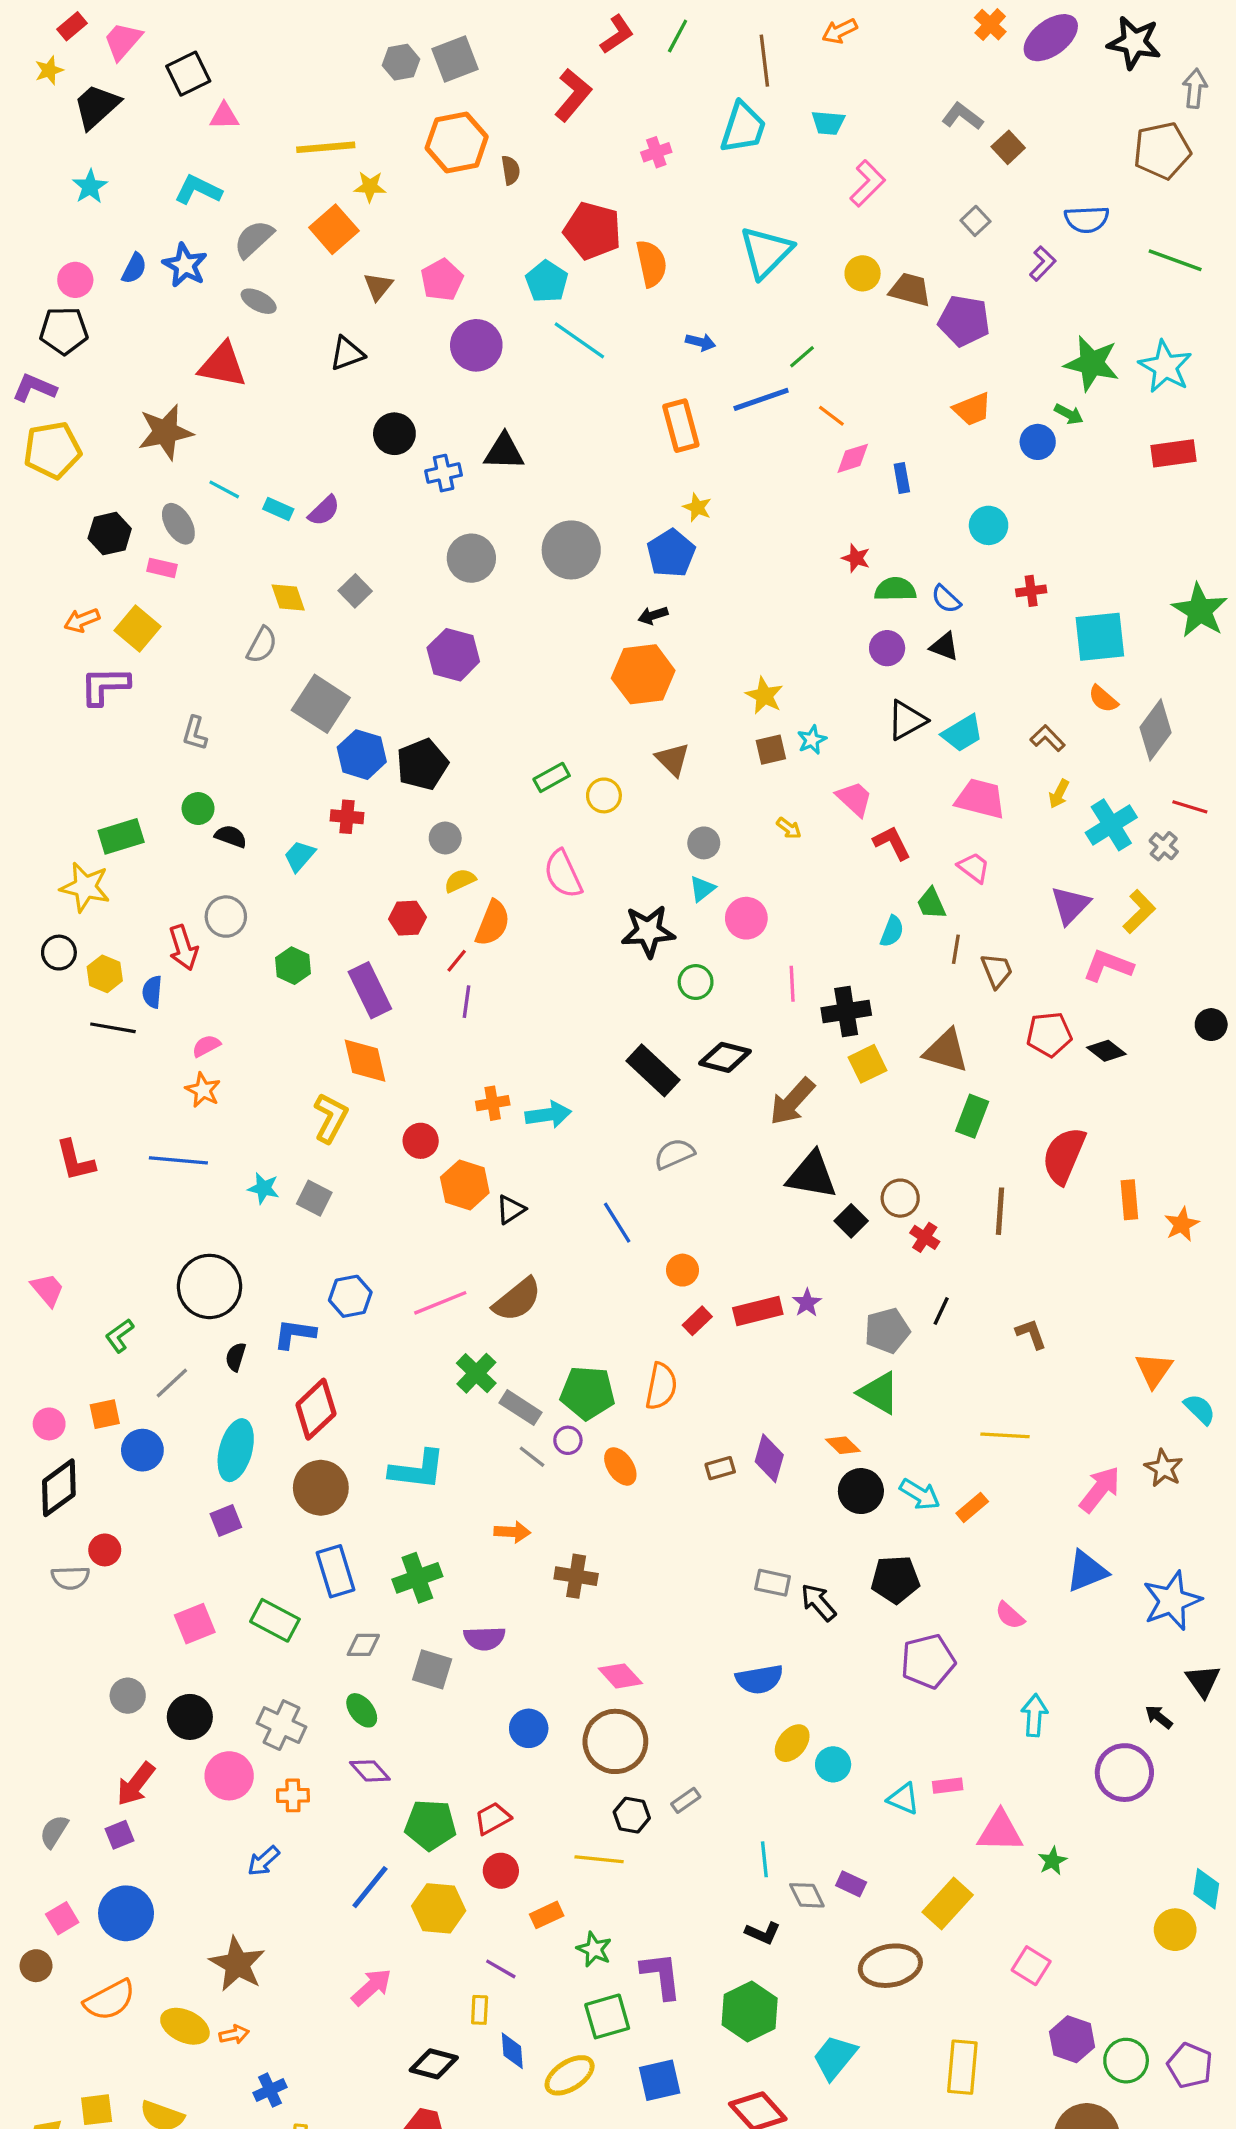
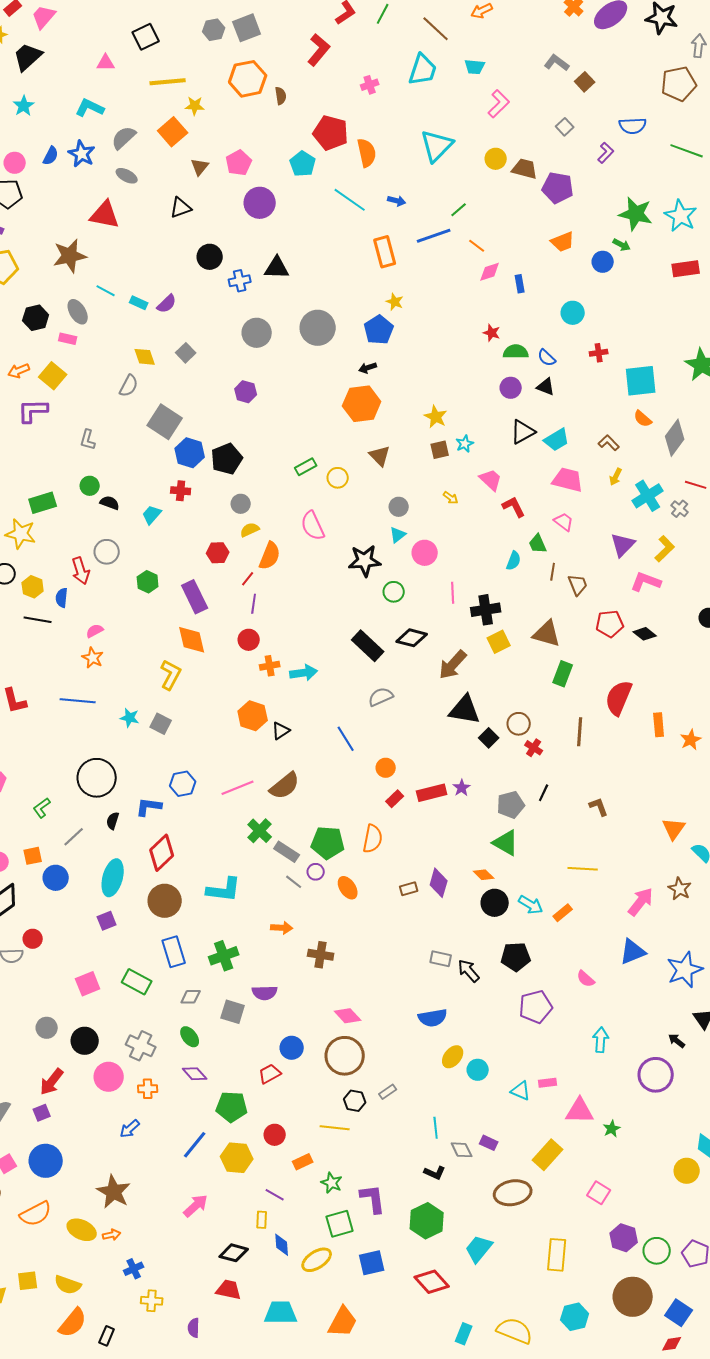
brown line: (764, 61) -> (436, 29), turned -40
black square: (188, 74) -> (146, 37), moved
cyan line: (579, 340) -> (350, 200), moved
purple hexagon: (453, 655) -> (246, 392), size x0.7
red circle: (421, 1141) -> (249, 640), moved
red trapezoid: (493, 1818) -> (270, 1074), moved

